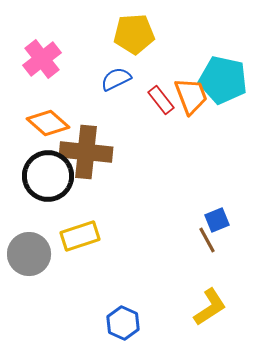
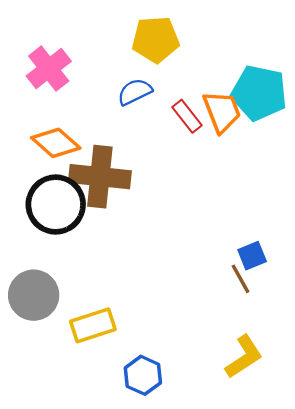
yellow rectangle: (80, 236) -> (93, 325), moved

